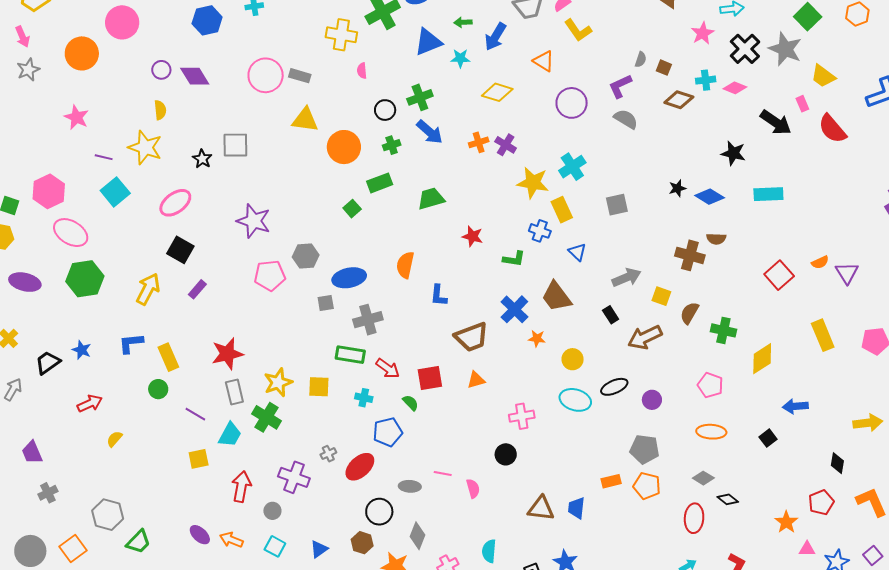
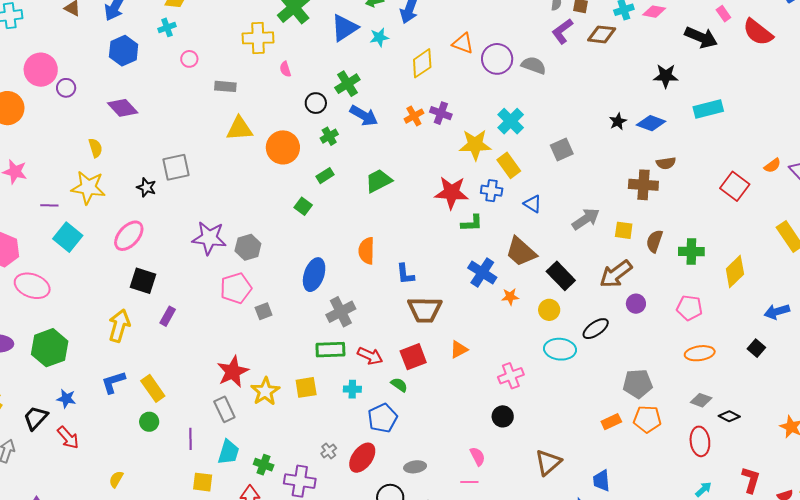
orange triangle: (544, 61) -> (463, 43), moved
purple circle: (161, 70) -> (66, 88), moved
pink circle: (266, 75) -> (189, 59), moved, size x0.5
purple L-shape: (620, 86) -> (562, 31), moved
yellow diamond: (497, 92) -> (422, 63), turned -40
gray semicircle: (626, 119) -> (534, 65), moved
green rectangle: (380, 183) -> (325, 176), size x0.7
red star: (473, 236) -> (452, 193), moved, size x1.6
gray hexagon: (306, 256) -> (248, 247), moved
blue ellipse: (349, 278) -> (314, 275), turned -48
green hexagon: (85, 279) -> (50, 348), moved
gray square: (326, 303) -> (264, 311), moved
black rectangle: (611, 315) -> (561, 276), moved, size x1.6
brown trapezoid: (472, 337) -> (425, 310), moved, turned 33
red star: (227, 354) -> (233, 372), moved
purple circle: (652, 400) -> (636, 304), moved
red arrow: (90, 403) -> (68, 438), moved, turned 85
purple line: (195, 414) -> (190, 439), turned 70
green cross: (266, 417) -> (264, 465), moved, size x0.7
yellow square: (199, 459) -> (203, 482), turned 30
pink line: (443, 473) -> (469, 482), moved
brown triangle: (541, 508) -> (548, 462), turned -36
blue trapezoid: (576, 508) -> (602, 481), moved

